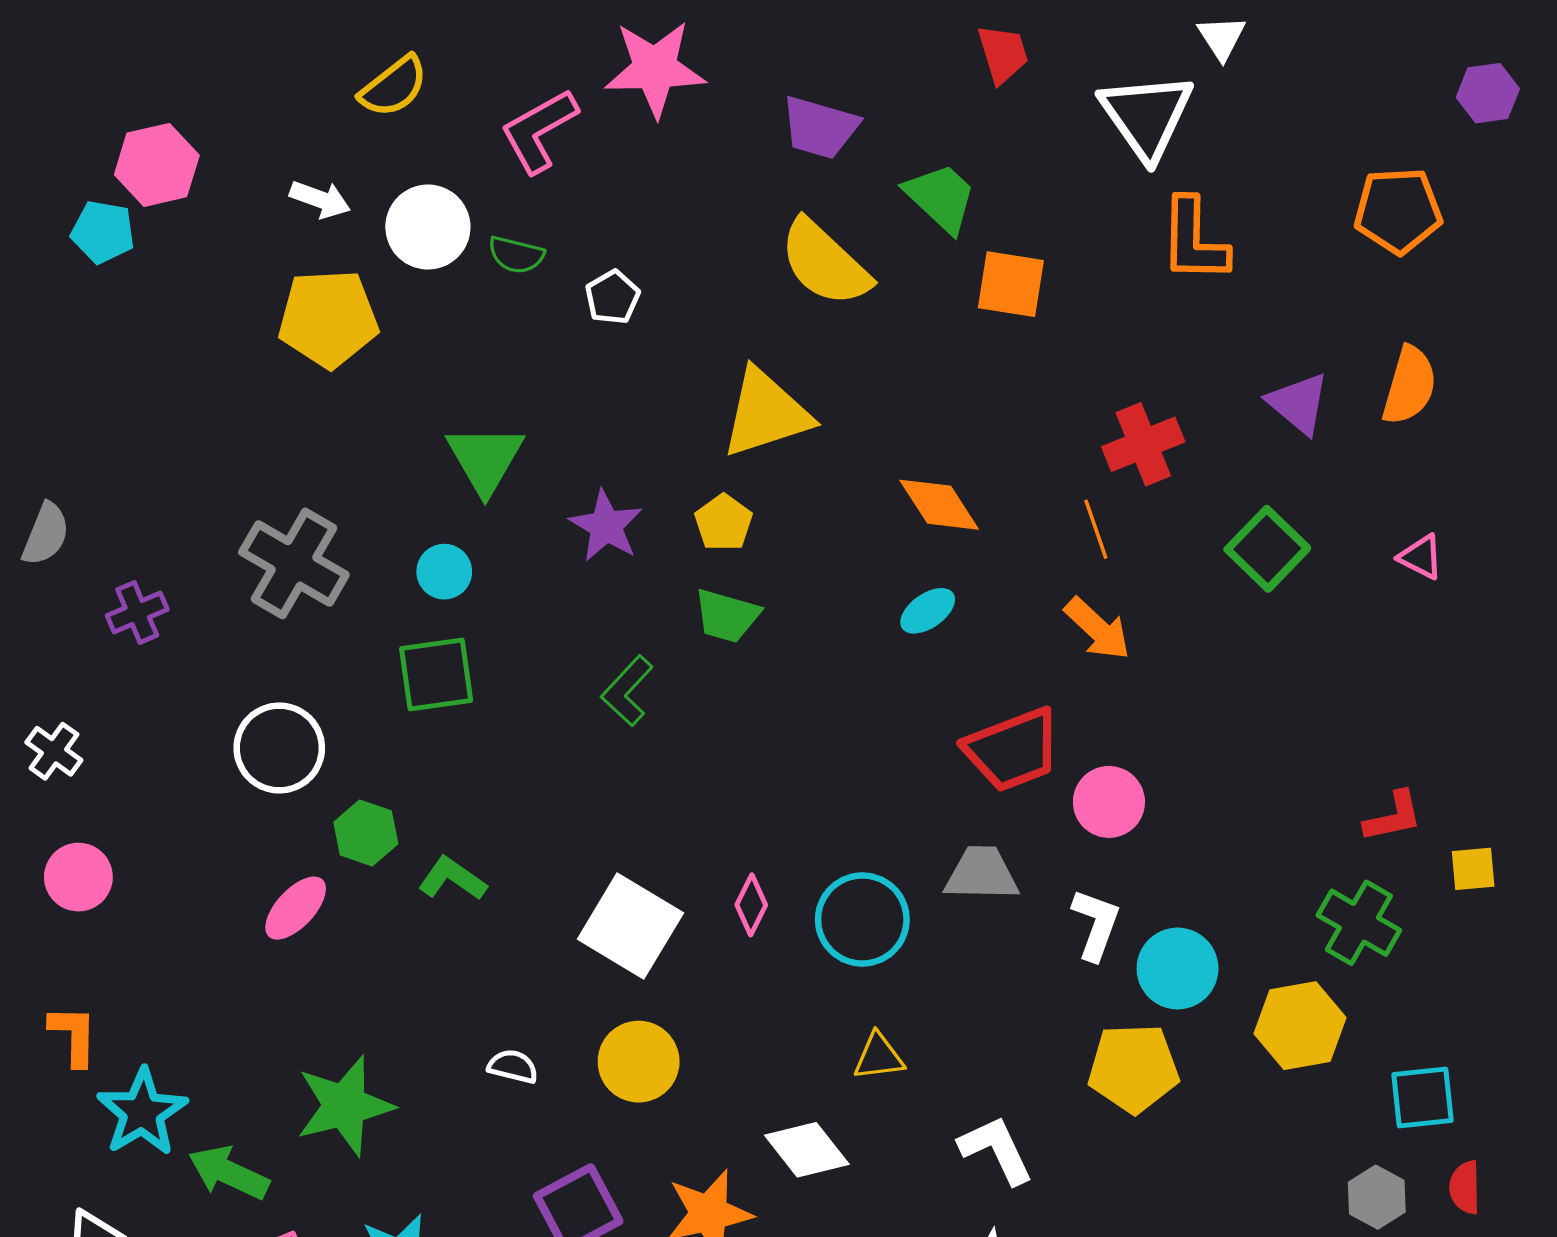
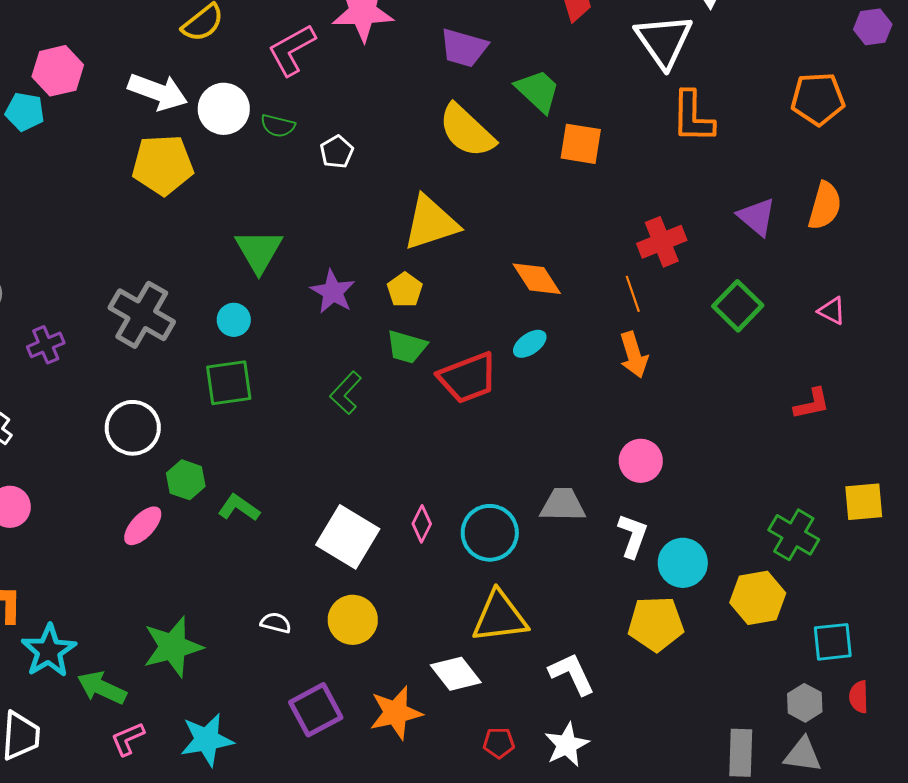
white arrow: (320, 199) -> (158, 92), size x1.6
orange arrow: (1098, 629) -> (634, 355), turned 30
red trapezoid: (1013, 750) -> (468, 378), moved
red L-shape: (1393, 817) -> (812, 404), moved
yellow square: (1473, 869) -> (864, 502), size x1.4
yellow triangle: (879, 1057) -> (500, 617), size x1.8

